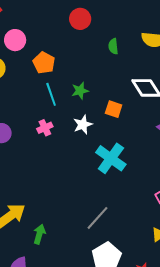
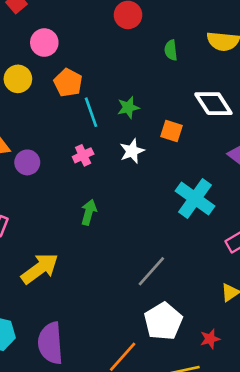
orange pentagon: (44, 63) -> (68, 83), moved
cyan cross: (111, 158) -> (195, 198), moved
green arrow: (39, 234) -> (89, 212), moved

